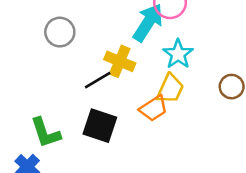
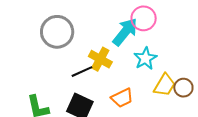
gray circle: (60, 32) -> (57, 32), size x1.4
yellow trapezoid: (170, 89) -> (165, 85), moved

